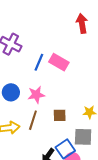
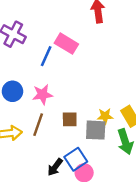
pink rectangle: (59, 62) -> (66, 44), moved
gray square: (83, 137) -> (96, 130), moved

